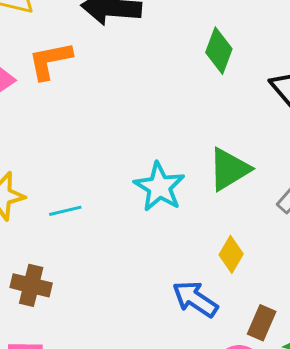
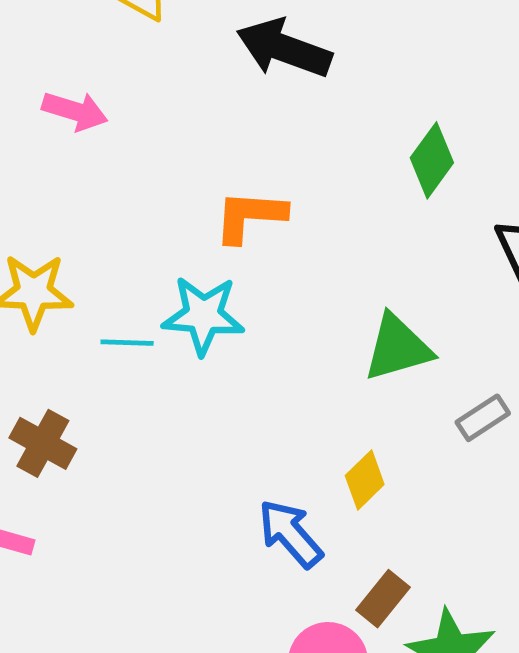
orange L-shape: (50, 61) -> (250, 216), moved
cyan star: (159, 187) -> (203, 315), moved, turned 30

